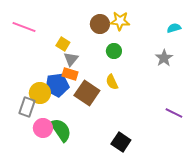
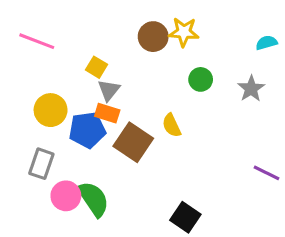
green circle: (114, 51) -> (201, 79), moved
yellow circle: (40, 93) -> (51, 110), moved

